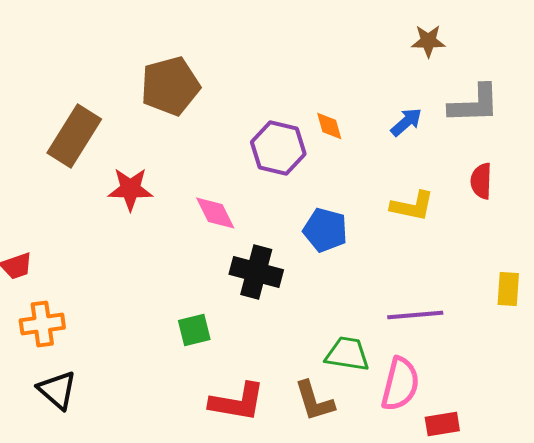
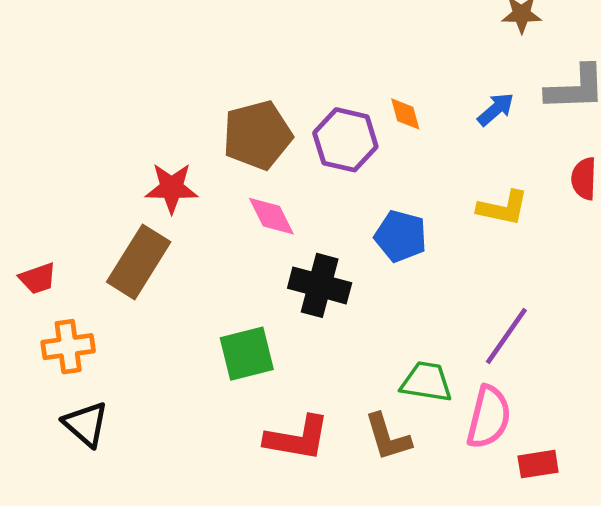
brown pentagon: (170, 86) -> (257, 135), moved
brown rectangle: (74, 136) -> (139, 262), moved
purple line: (415, 315) -> (506, 336), turned -50
green square: (194, 330) -> (247, 354), size x1.4

